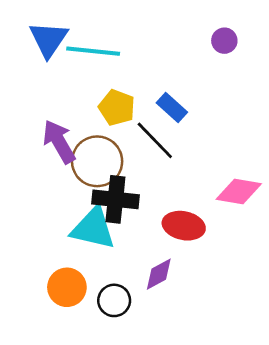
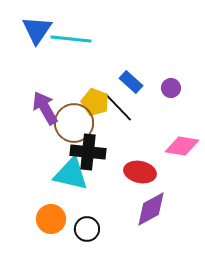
purple circle: (224, 41) -> (171, 88), moved
yellow pentagon: (117, 108) -> (95, 102), moved
purple diamond: (159, 274) -> (151, 209), moved, size x1.4

